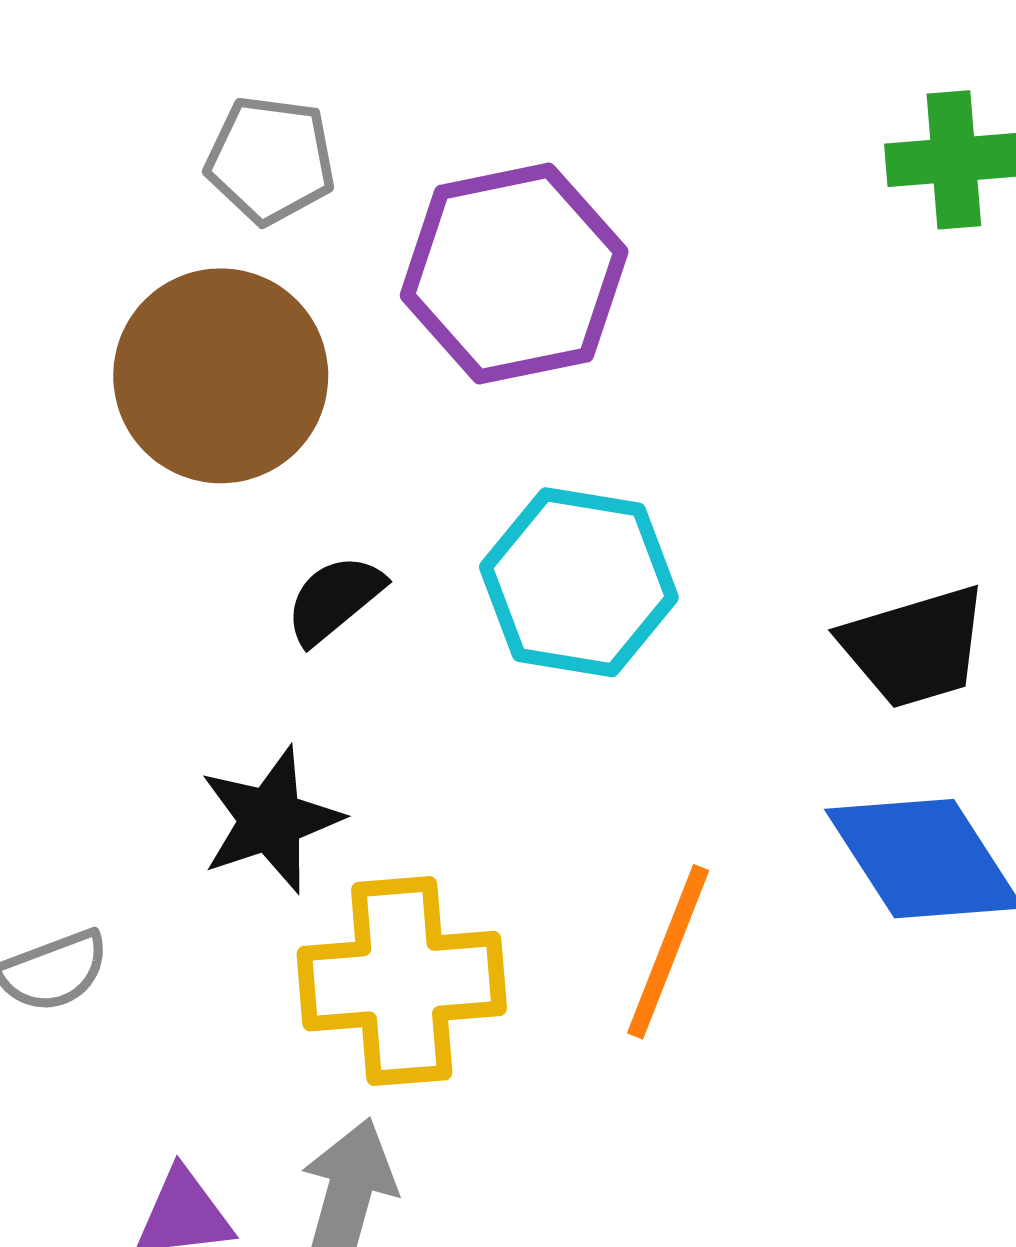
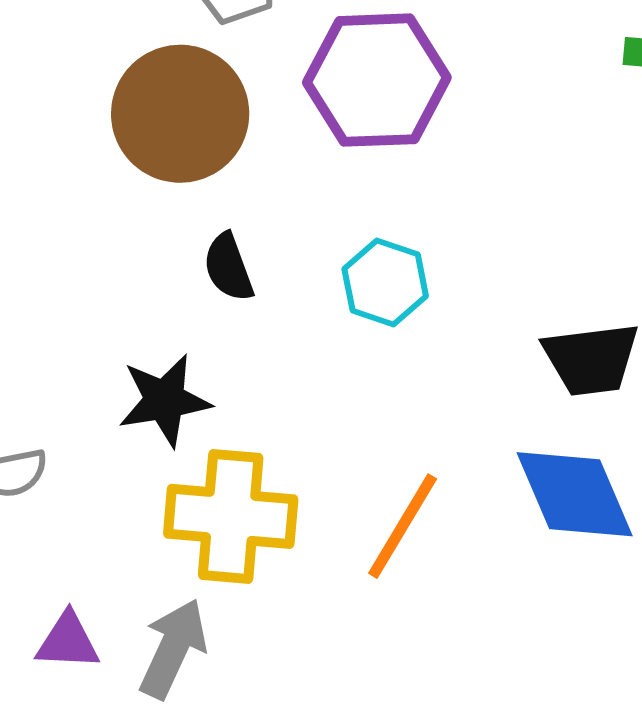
cyan hexagon: (579, 582) -> (385, 283), size x0.7
black semicircle: (334, 599) -> (228, 267), turned -80

